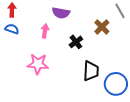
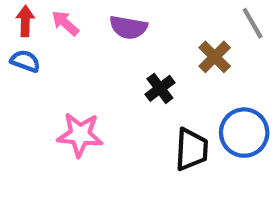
pink arrow: (45, 31) -> (65, 23), moved, turned -56
blue circle: (116, 84) -> (244, 133), moved

